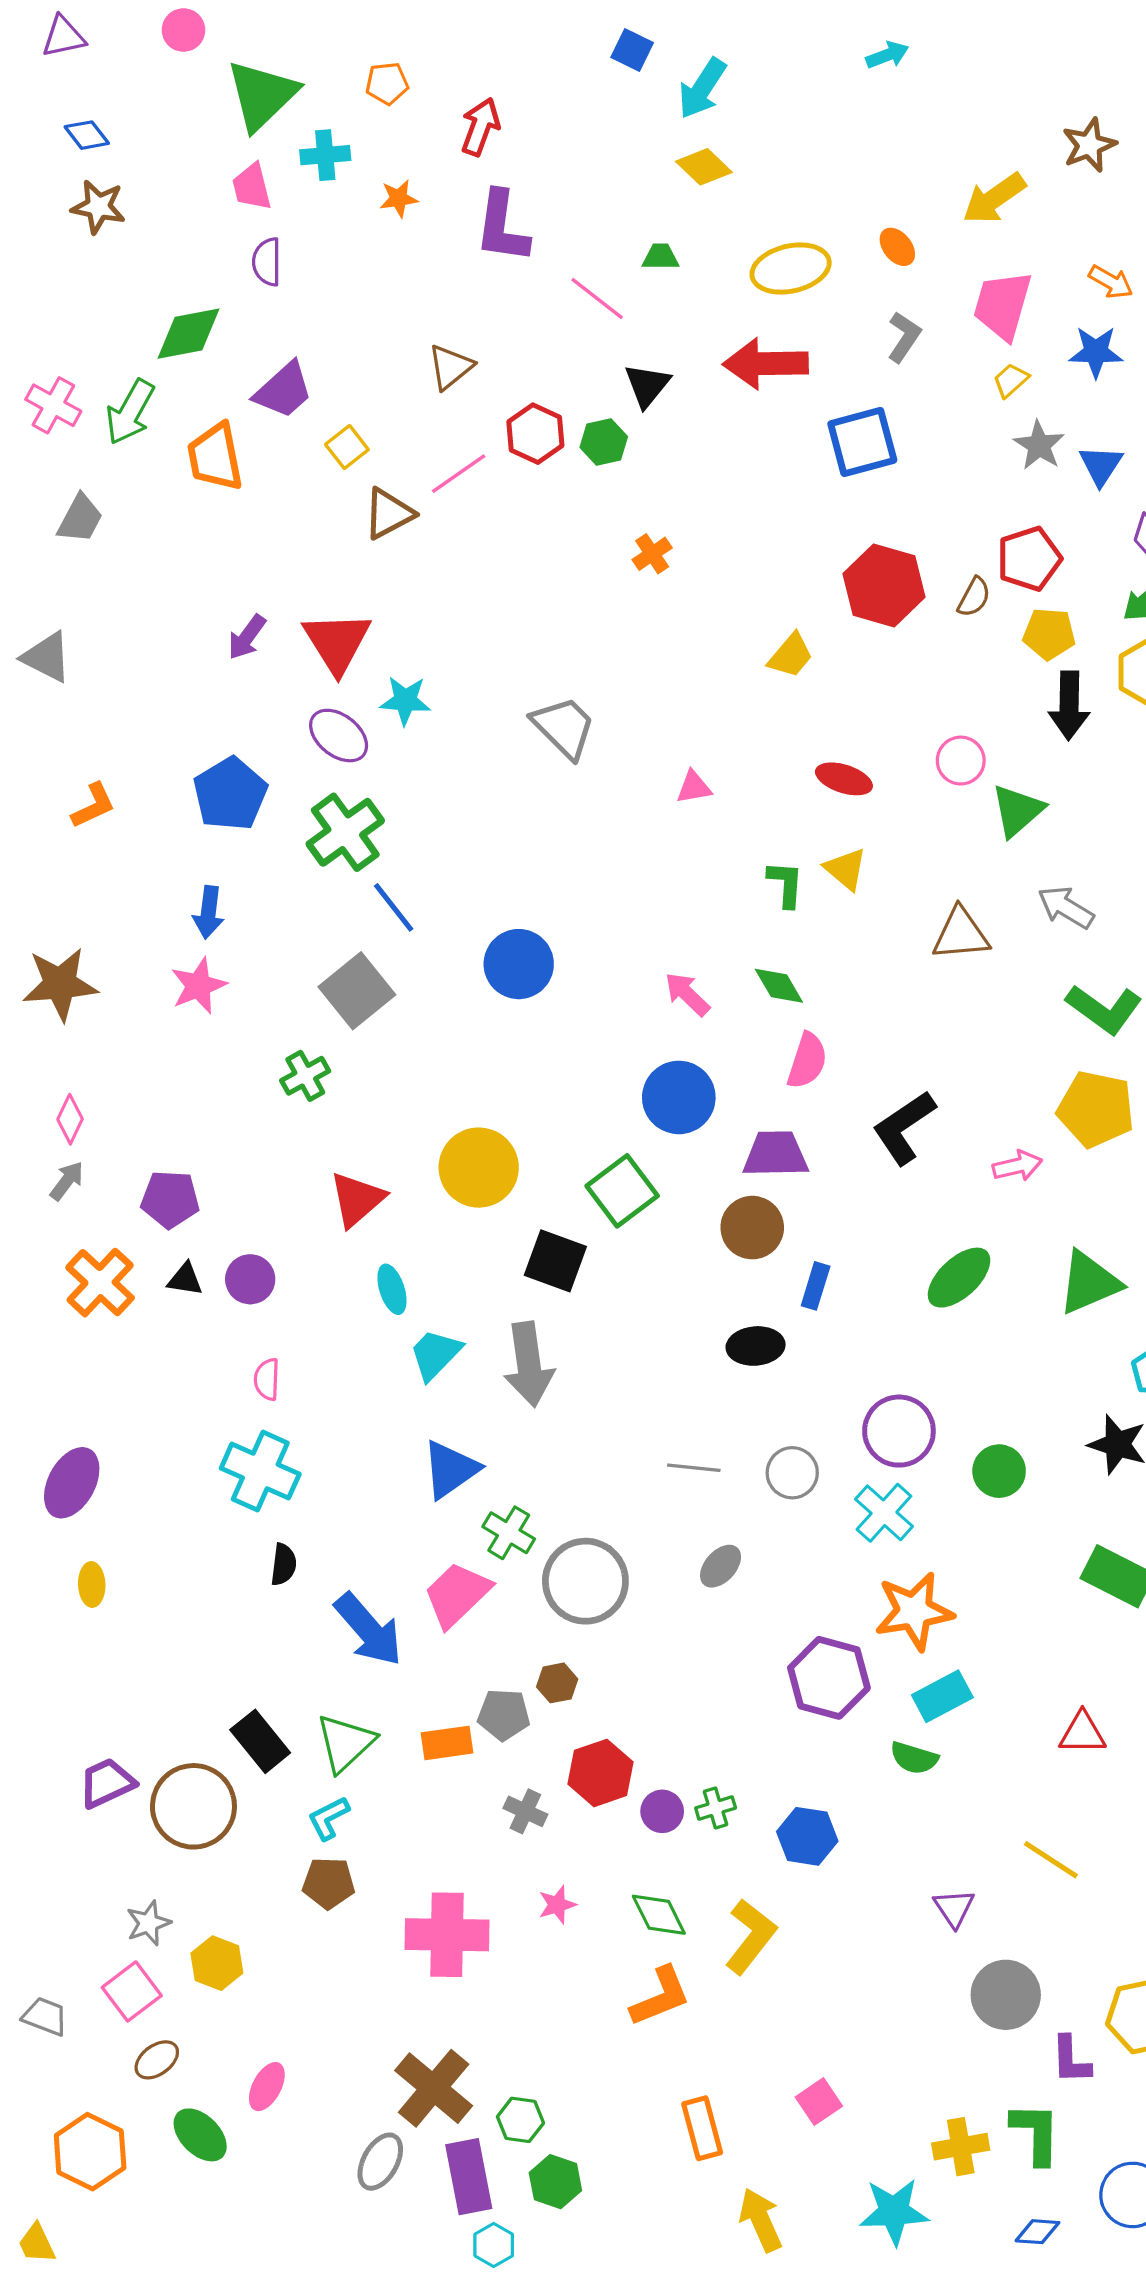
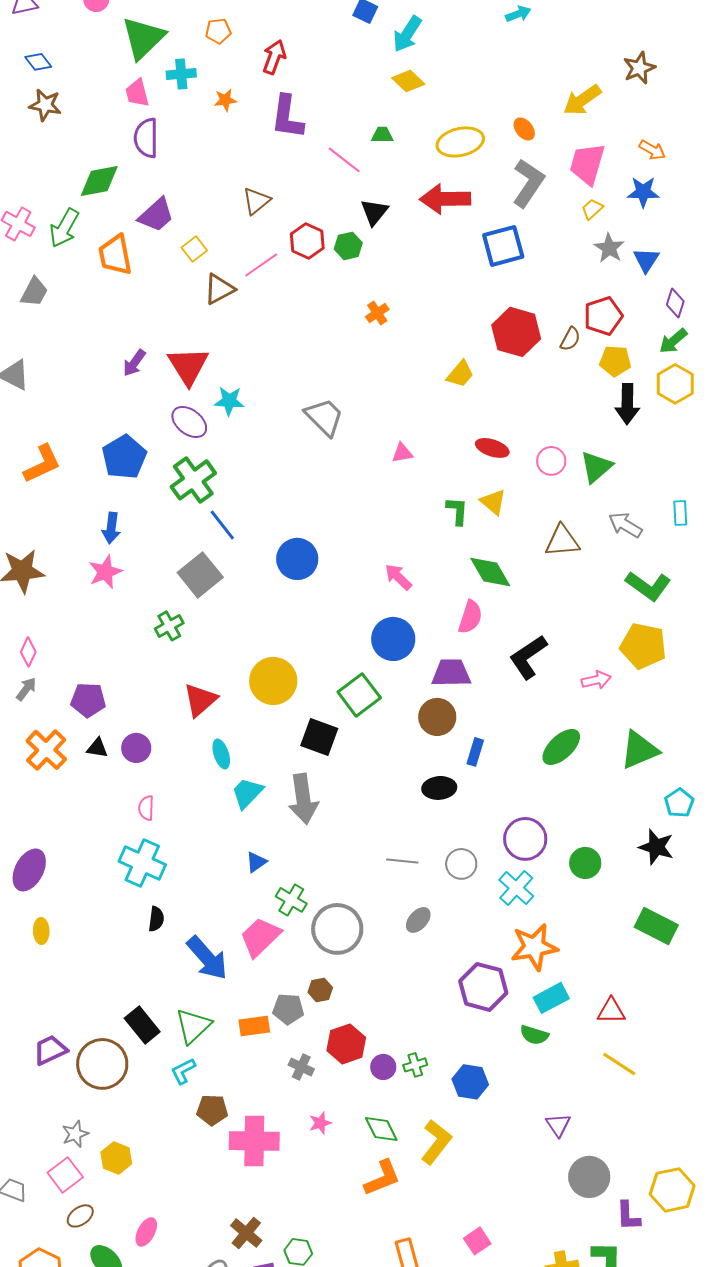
purple semicircle: (267, 262) -> (146, 138), size x1.4
gray L-shape: (904, 337) -> (528, 183), size x1.6
pink circle: (961, 761) -> (551, 461), moved
orange L-shape: (93, 806) -> (42, 464), size x1.4
green diamond: (779, 986) -> (490, 572), moved, size x1.4
blue triangle: (450, 1469) -> (256, 862), size x0.6
red triangle: (1082, 1733) -> (611, 1011), moved
yellow line: (1051, 1860) -> (619, 1064), moved
brown pentagon: (329, 1883) -> (212, 1110), moved
brown cross: (434, 2088) -> (246, 1233), size x0.7

